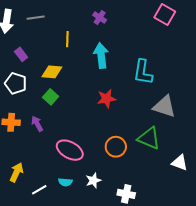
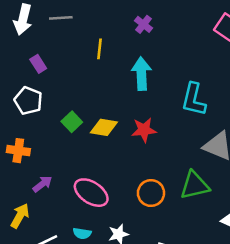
yellow diamond: (52, 72) -> (104, 127), moved
purple arrow: (37, 124) -> (42, 184), moved, turned 77
green triangle: (149, 138) -> (195, 185), turned -40

